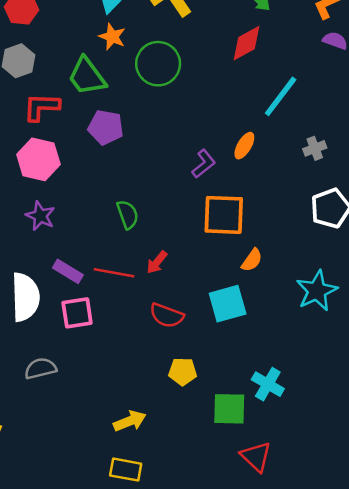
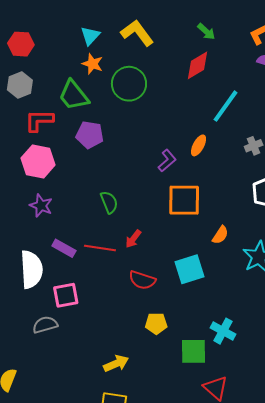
orange semicircle: (252, 260) -> (220, 235), moved
pink square: (77, 313) -> (66, 295), moved

